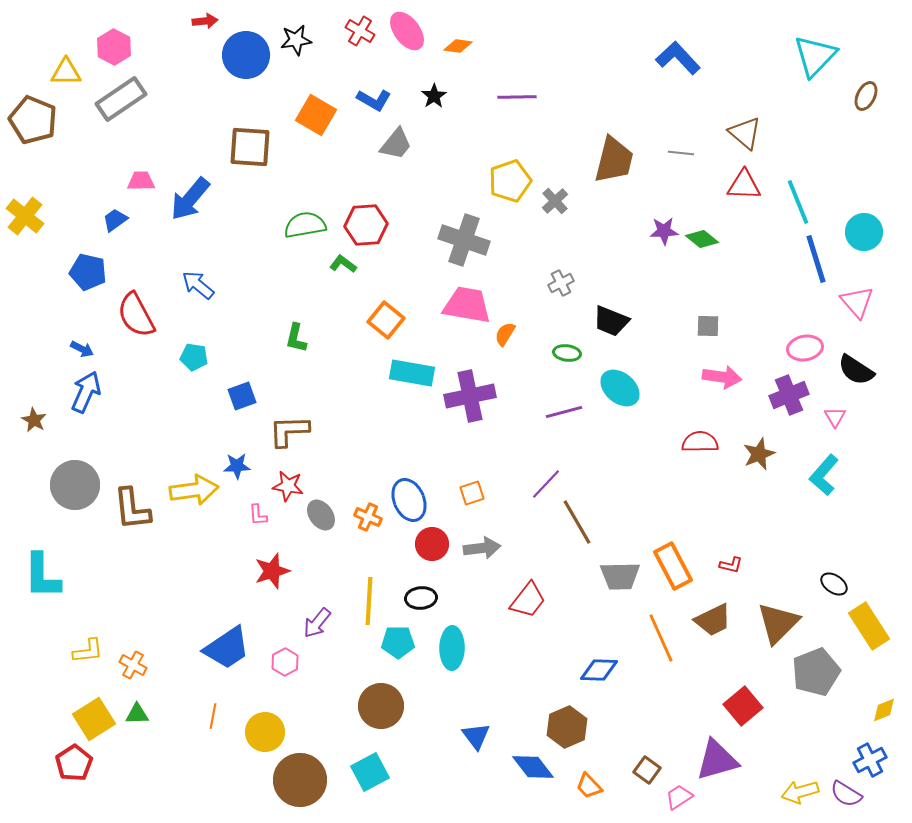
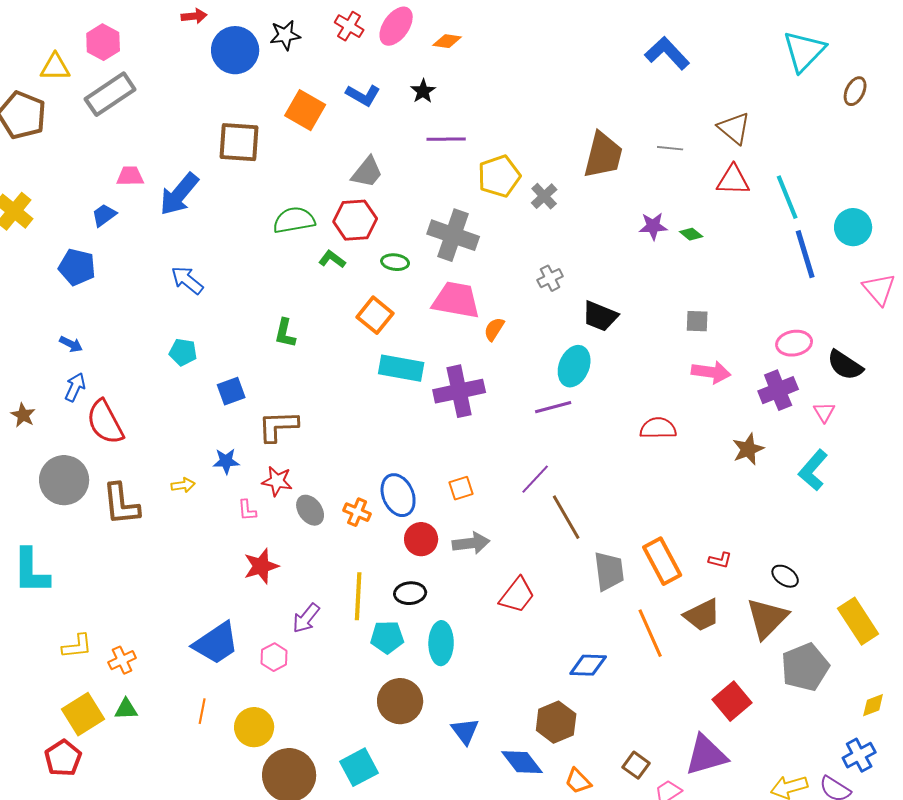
pink ellipse: (407, 31) -> (396, 26), turned 72
purple line: (517, 97) -> (446, 139), moved
gray trapezoid: (396, 144) -> (367, 172), moved
green diamond: (702, 239) -> (691, 234), size x0.7
pink triangle: (857, 302) -> (879, 289), moved
red semicircle: (136, 315) -> (105, 422), moved
green ellipse: (567, 353) -> (395, 262), moved
cyan ellipse: (620, 388) -> (574, 366), moved, turned 72
blue arrow: (86, 392) -> (75, 387), size x0.7
red semicircle: (700, 442) -> (658, 428), moved
yellow arrow: (194, 490) -> (183, 485), size x0.5
gray trapezoid: (620, 576) -> (609, 571), turned -96
black ellipse: (834, 584) -> (785, 576), moved
orange cross: (133, 665) -> (122, 660), turned 36
brown circle: (381, 706) -> (400, 701), moved

